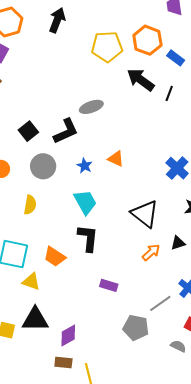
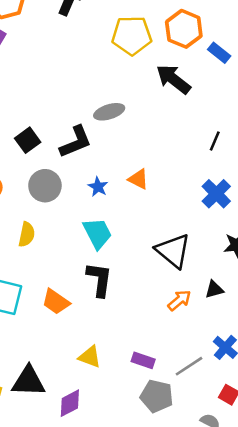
black line: (169, 93) -> (215, 141), moved
yellow triangle: (31, 282) -> (90, 357), moved
purple rectangle: (109, 285) -> (143, 360), moved

